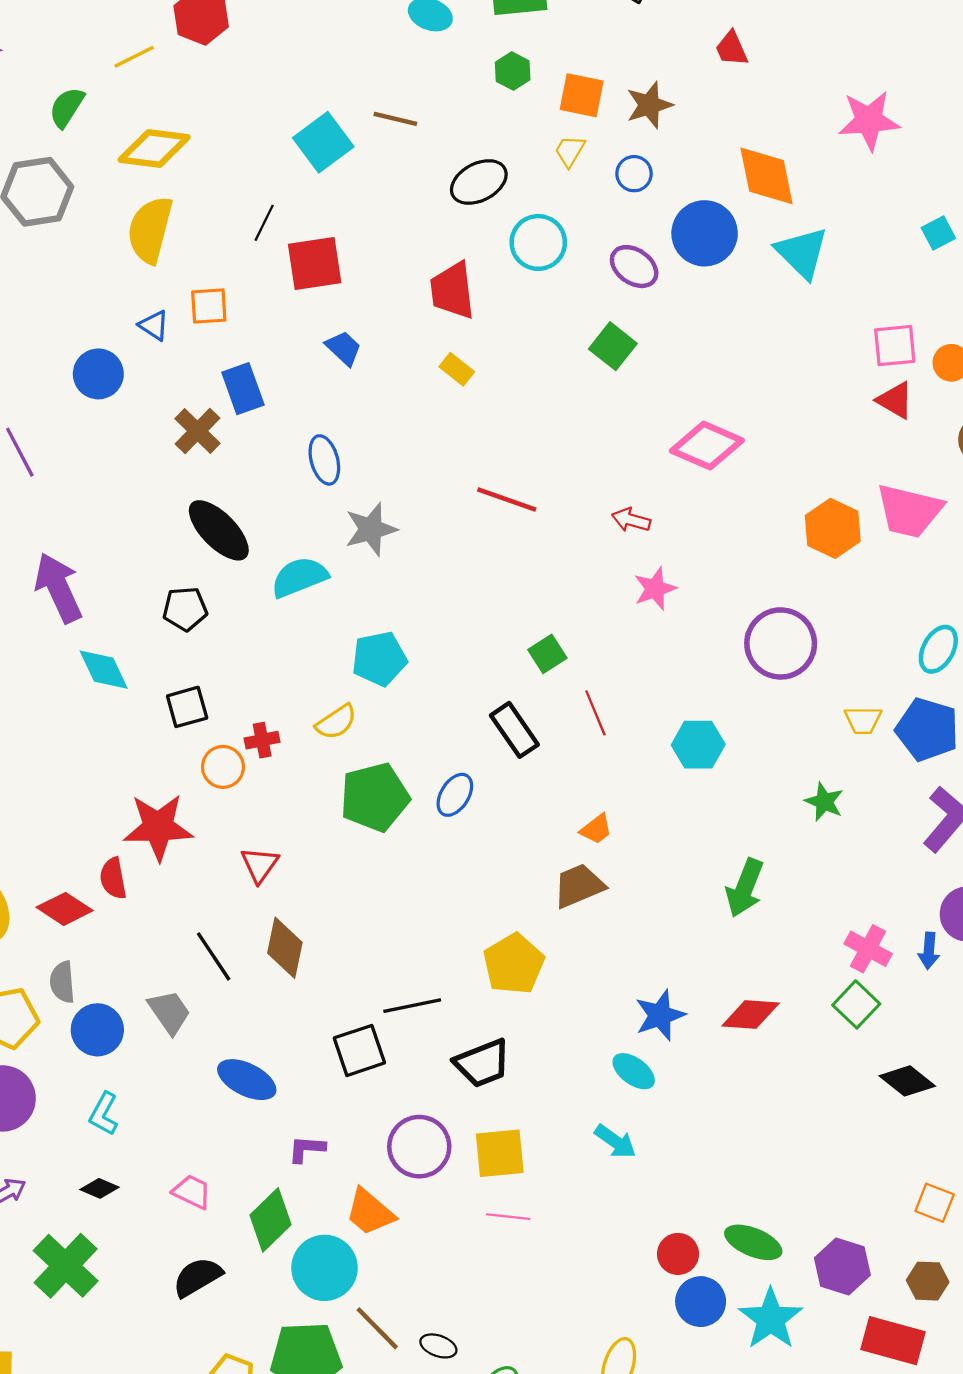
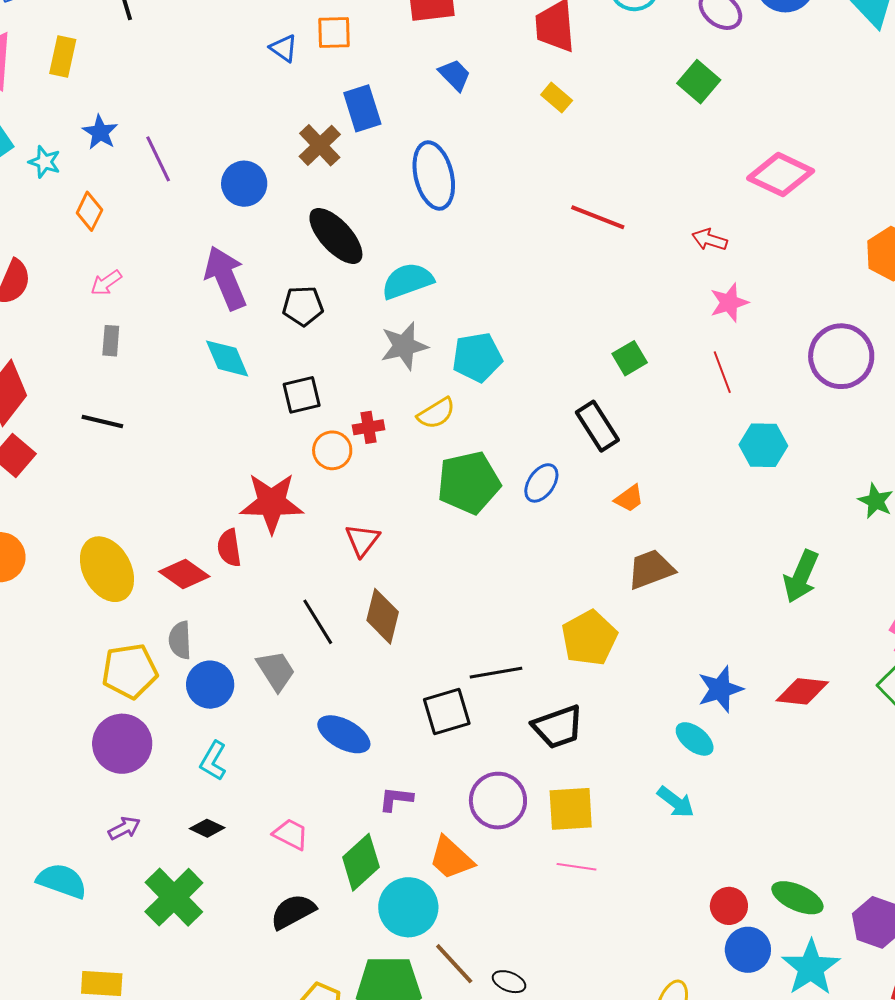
blue circle: (98, 374) -> (244, 184), moved
blue ellipse: (324, 460) -> (434, 176), size x1.5
gray star: (371, 529) -> (404, 346), moved
purple arrow: (58, 588) -> (225, 278), moved
red line: (595, 713) -> (722, 372), moved
orange trapezoid: (596, 829) -> (629, 498), moved

